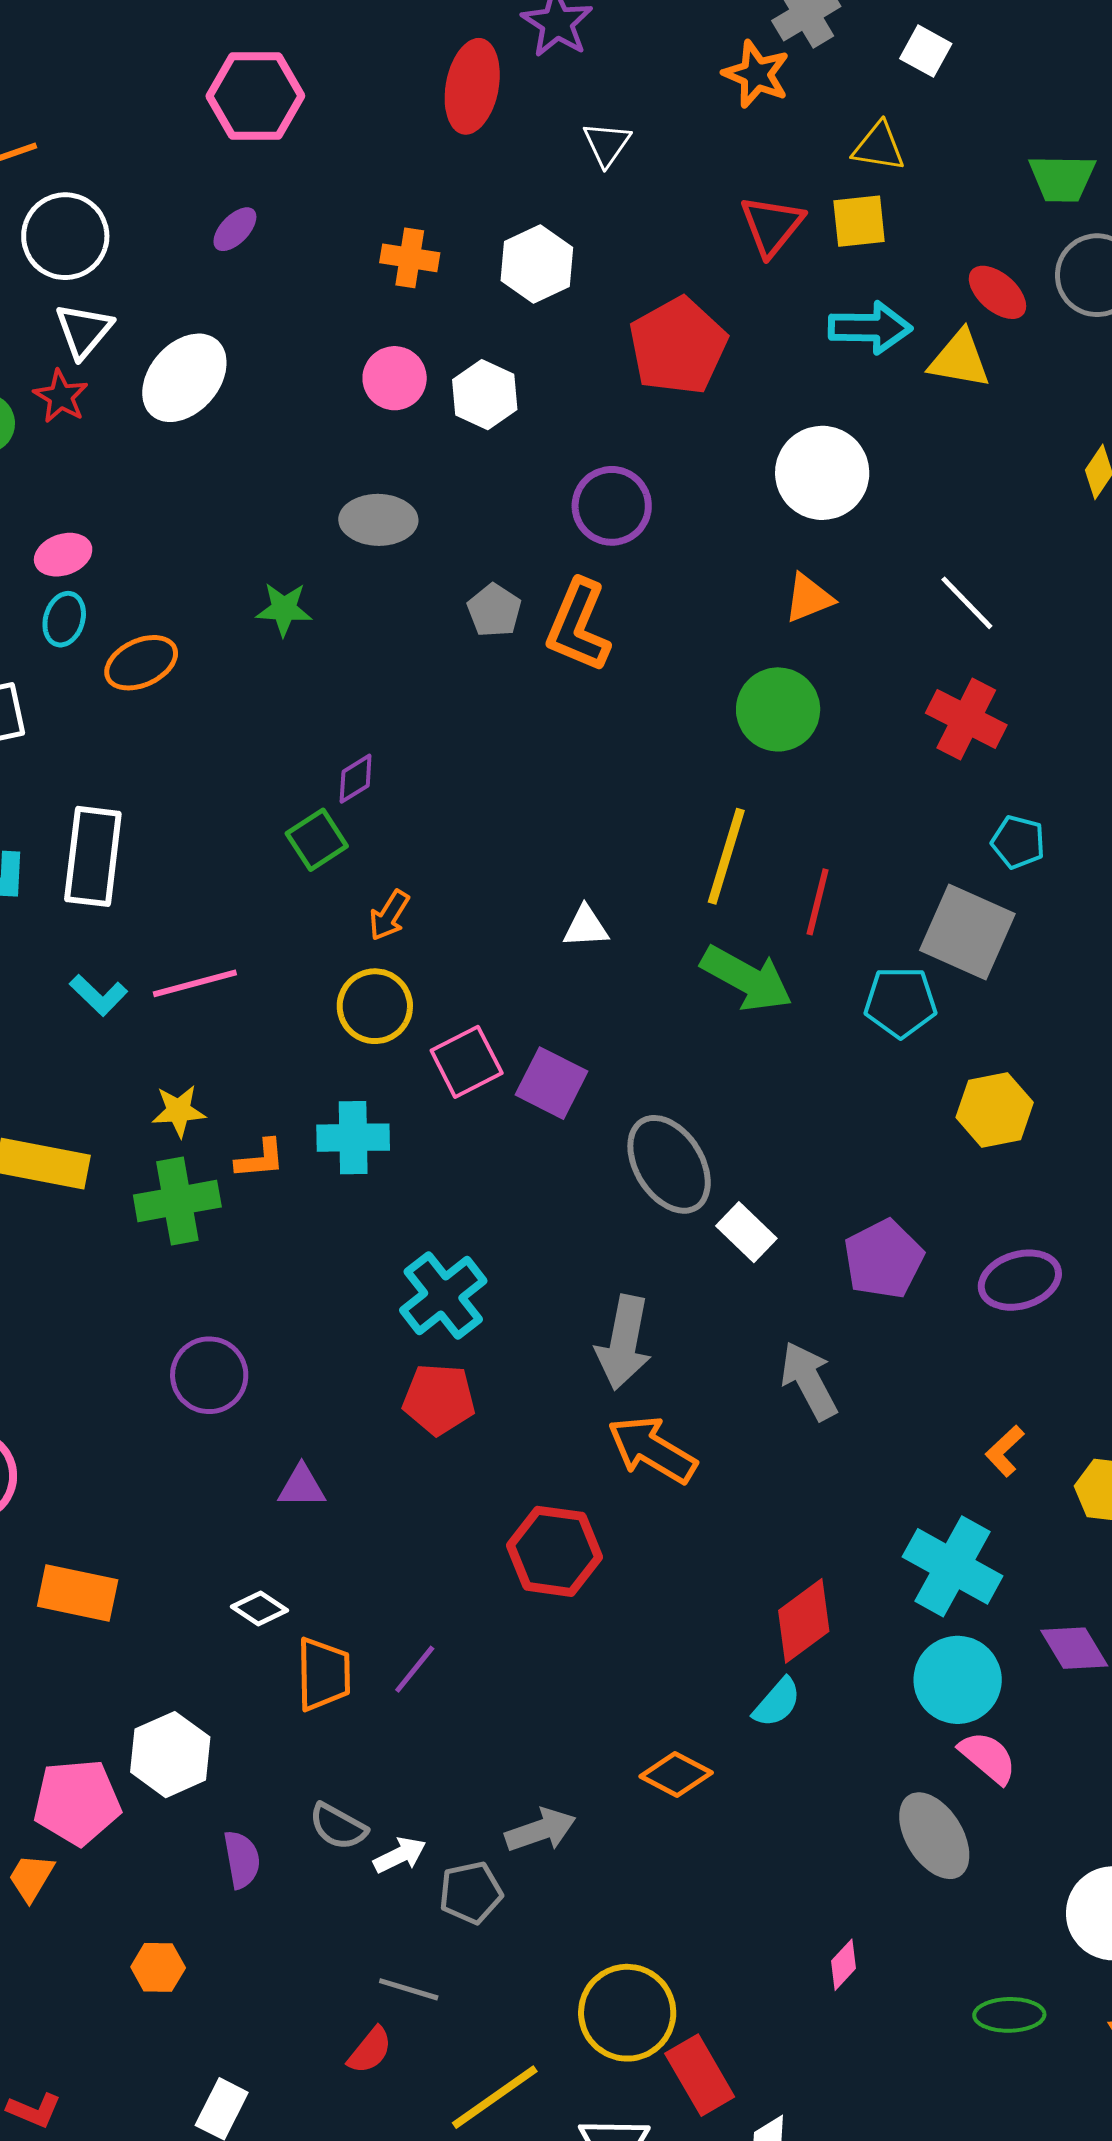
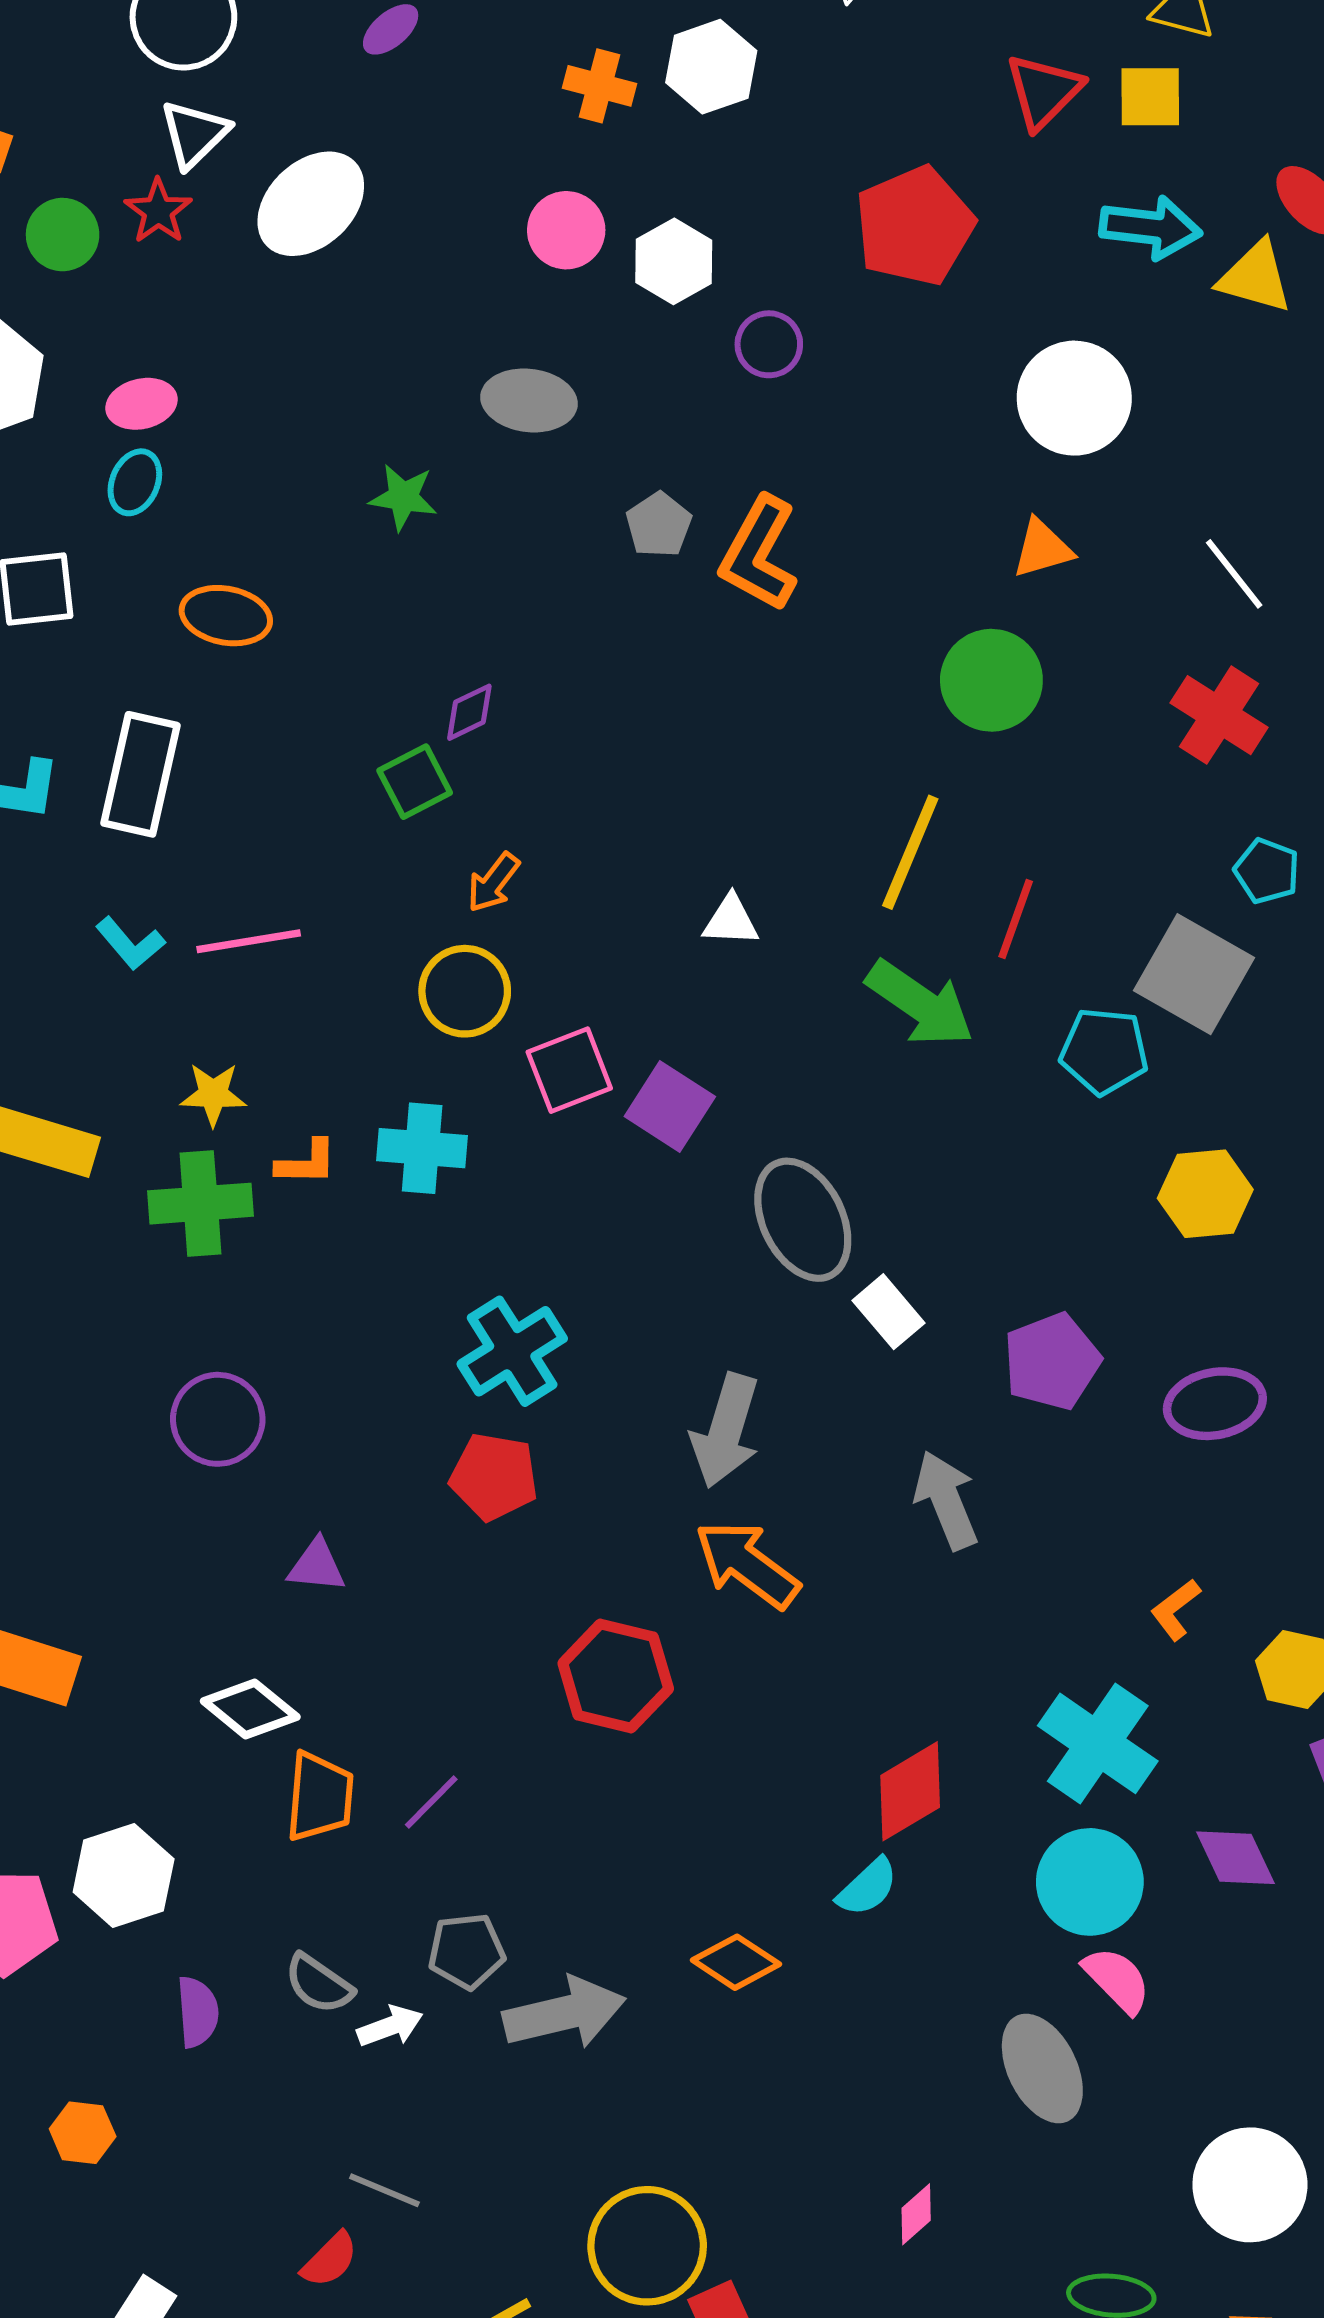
white hexagon: (537, 264) -> (711, 67), moved
purple circle: (612, 506) -> (769, 344), moved, size x0.7
orange ellipse: (141, 663) -> (226, 616), moved, turned 30
white diamond: (260, 1608) -> (250, 1709), size x1.4
gray arrow: (541, 1830) -> (564, 2013), size x1.4
gray pentagon: (471, 1893) -> (467, 1951), moved

